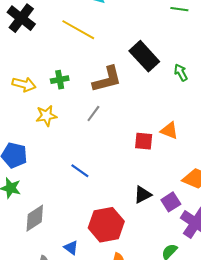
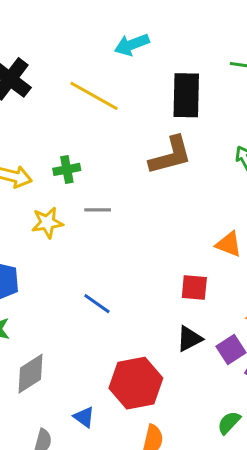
black rectangle: (144, 56) -> (186, 95), moved, turned 44
brown L-shape: (107, 79) -> (171, 155), moved
gray line: (93, 113) -> (98, 210), moved, turned 54
red square: (144, 141) -> (194, 288), moved

